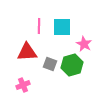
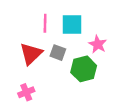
red triangle: (27, 52) -> (31, 54), turned -40
gray square: (50, 64) -> (58, 53), moved

